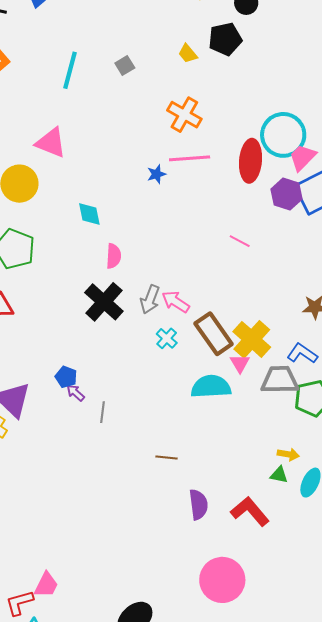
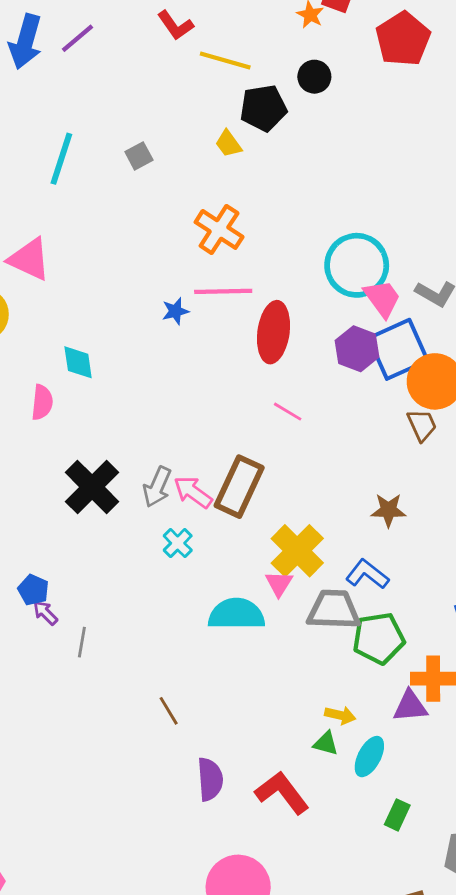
black pentagon: (225, 39) -> (263, 108), moved
pink trapezoid: (303, 157) -> (382, 298), turned 96
red ellipse: (251, 161) -> (273, 332), moved
pink semicircle: (114, 256) -> (42, 402), moved
brown rectangle: (214, 334) -> (239, 487), moved, turned 57
brown line: (166, 458) -> (169, 711), turned 50

